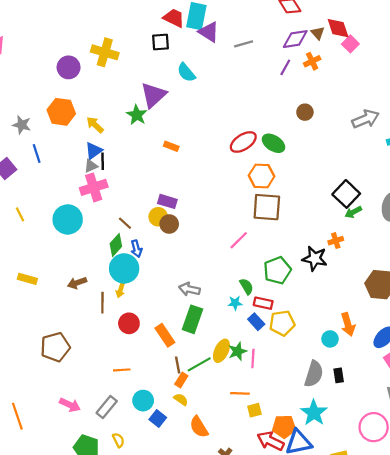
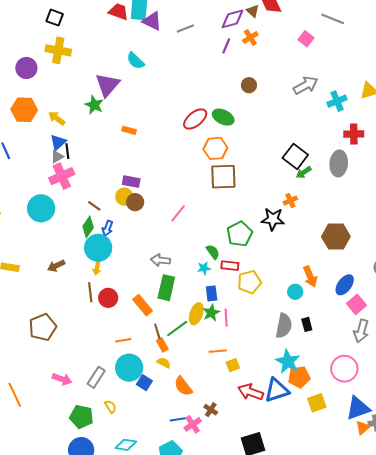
black square: (161, 42) -> (55, 18), moved, turned 30
pink square: (350, 44) -> (306, 39), moved
pink line: (239, 240) -> (178, 213), moved
blue arrow: (136, 249) -> (107, 228), turned 42
brown line: (102, 303) -> (90, 292), moved
blue rectangle: (256, 322) -> (212, 293), moved, turned 42
orange line: (122, 370) -> (123, 340), moved
orange rectangle: (181, 380) -> (162, 345), turned -56
cyan circle: (143, 401) -> (129, 368), size x1.4
orange pentagon: (284, 427) -> (299, 377), moved

